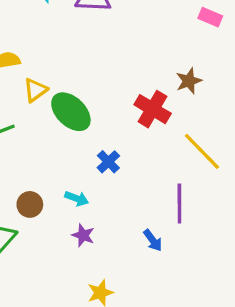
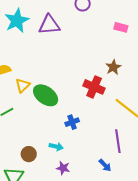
blue cross: (108, 162) -> (72, 122), turned 32

